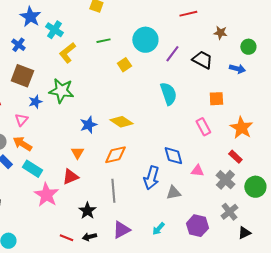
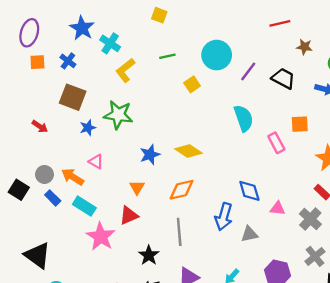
red line: (188, 14) -> (280, 23), moved
pink triangle: (21, 120) -> (96, 162), moved, turned -40
pink rectangle: (203, 127) -> (276, 143), moved

